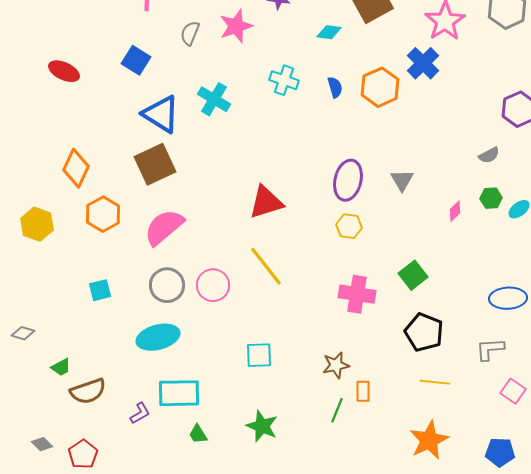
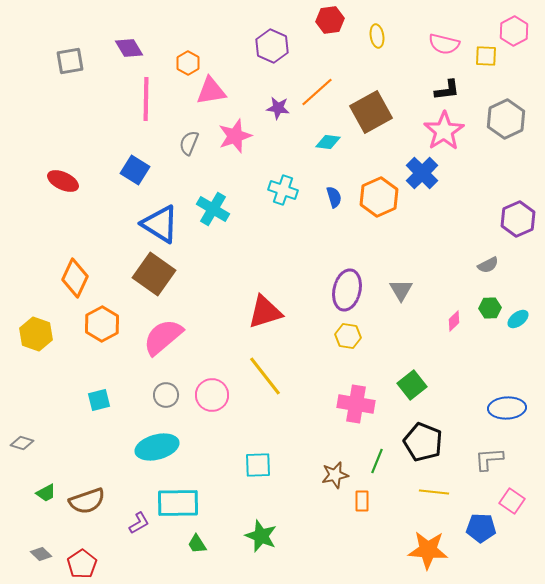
brown square: (155, 164) -> (154, 274), turned -30
gray circle: (167, 285) -> (166, 395), size x0.7
green trapezoid: (61, 367) -> (46, 493), moved
green line: (337, 410) -> (377, 461), moved
orange star: (429, 440) -> (428, 550), turned 30
blue pentagon: (500, 452) -> (481, 528), moved

